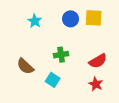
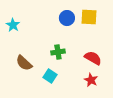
cyan star: (35, 21) -> (13, 25), moved
red semicircle: (98, 61) -> (93, 58), turned -120

